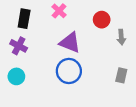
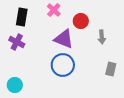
red circle: (102, 20) -> (81, 21), moved
gray arrow: (121, 37) -> (102, 37), moved
cyan circle: (16, 76) -> (15, 85), moved

